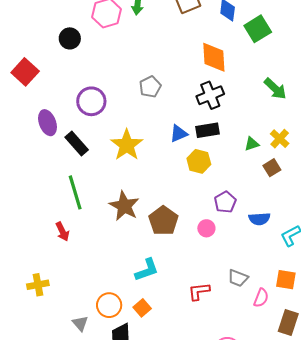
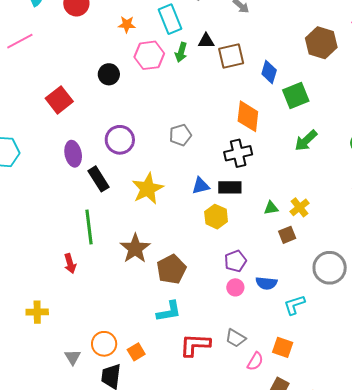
green arrow: (275, 89) -> (306, 141), moved, turned 85
pink circle: (206, 228) -> (235, 287), moved
cyan L-shape: (147, 270) -> (169, 311), moved
red L-shape: (199, 291) -> (195, 345), size x1.4

